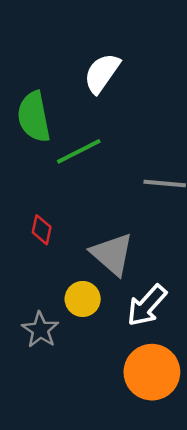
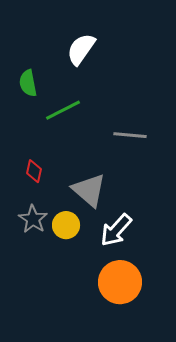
green semicircle: (34, 117) -> (28, 83), size x0.7
gray star: (40, 330) -> (33, 219), moved

